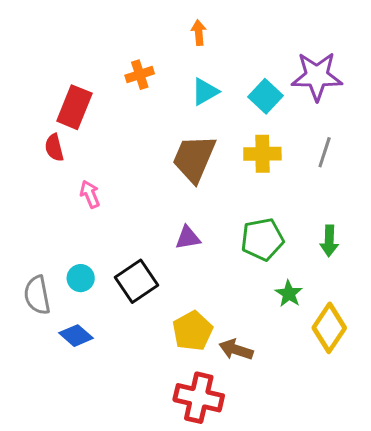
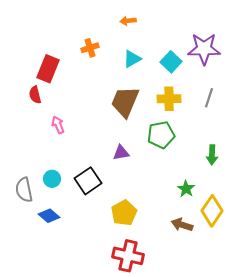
orange arrow: (199, 33) -> (128, 21), turned -91
green pentagon: (262, 239) -> (161, 135), moved
brown arrow: (236, 350) -> (182, 225), moved

